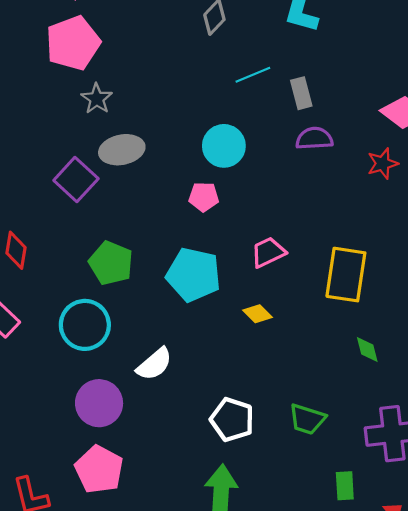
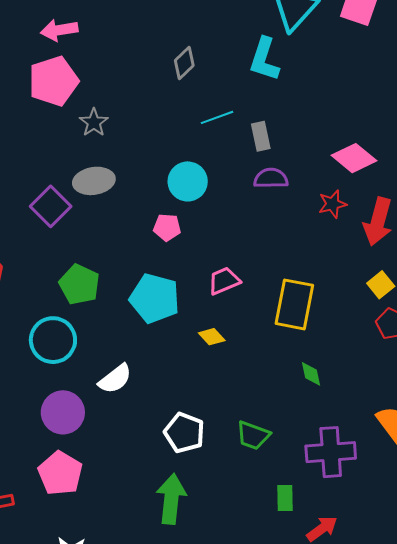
gray star: (97, 99) -> (94, 122), moved

